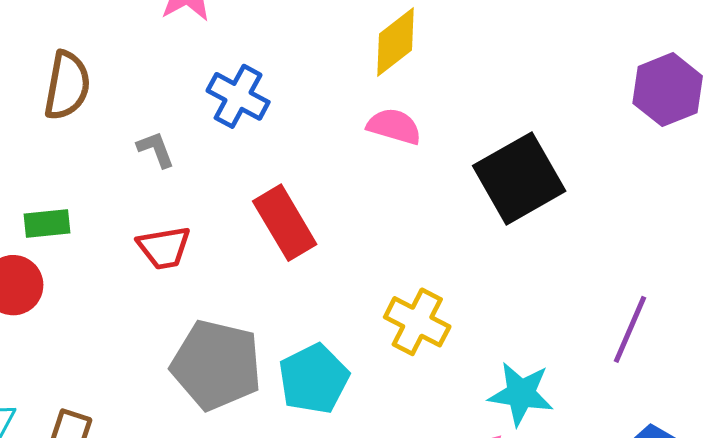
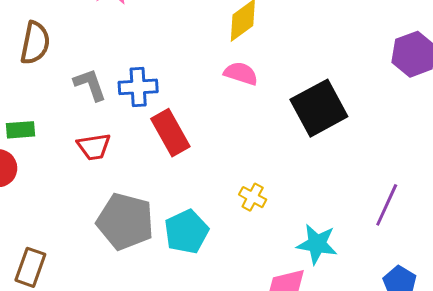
blue cross: (238, 96) -> (138, 87), moved, turned -33
gray L-shape: (156, 149) -> (90, 85), size x1.4
yellow cross: (417, 322) -> (253, 197), size x0.7

